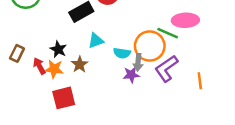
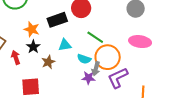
green line: (168, 33) -> (95, 37), moved
orange star: (54, 69) -> (32, 29), moved

